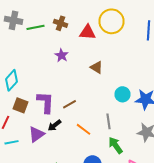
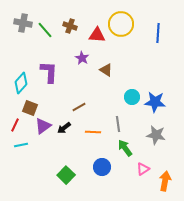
green line: (36, 27) -> (45, 30), turned 60
purple star: (62, 55) -> (82, 58), moved
purple L-shape: (46, 102) -> (49, 72), moved
orange line: (84, 129) -> (93, 132), turned -35
purple triangle: (36, 134) -> (43, 126), moved

